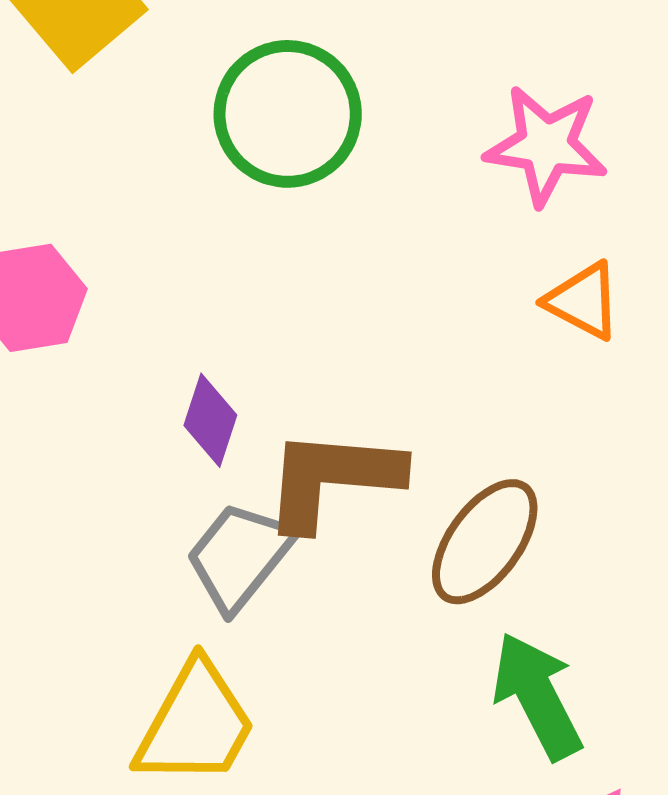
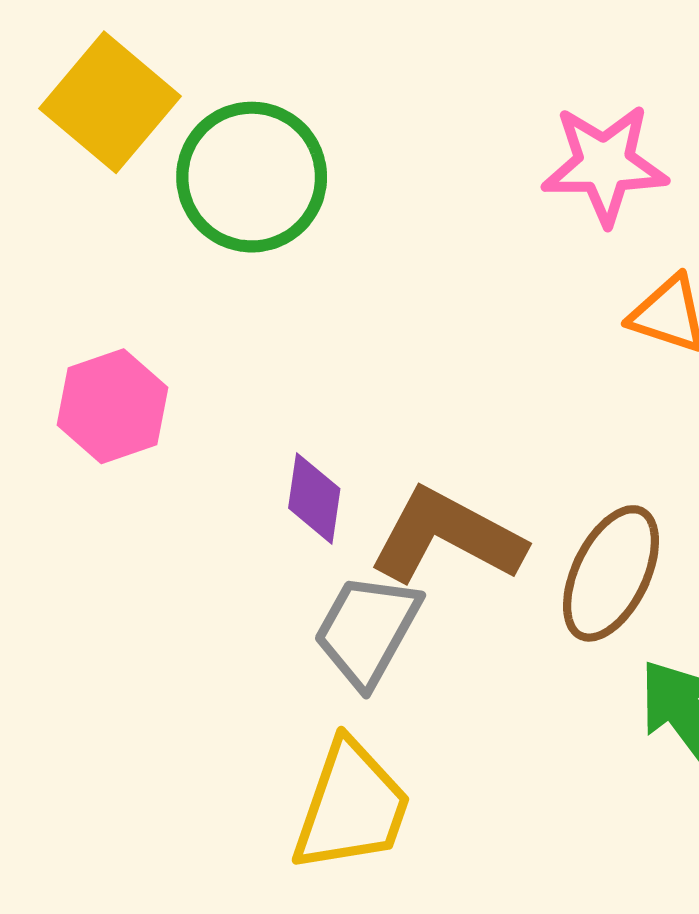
green circle: (288, 114) -> (252, 177), moved
brown L-shape: (332, 479) -> (447, 536), turned 33

